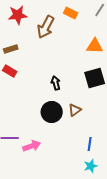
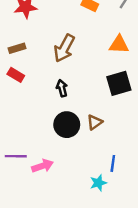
brown arrow: (46, 27) -> (64, 48), moved
black arrow: (56, 83) -> (62, 88), moved
cyan star: (91, 166) -> (98, 183), moved

